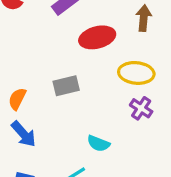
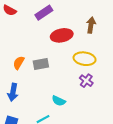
orange semicircle: (17, 99) -> (19, 63), moved
blue arrow: (24, 134) -> (13, 92), turned 48

